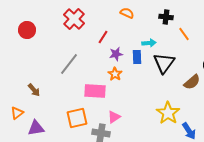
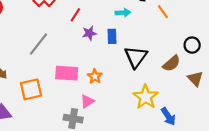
cyan arrow: (149, 43) -> (123, 13), moved
black triangle: (164, 63) -> (136, 57), moved
orange star: (115, 74) -> (95, 76), moved
orange square: (77, 118) -> (31, 89), moved

